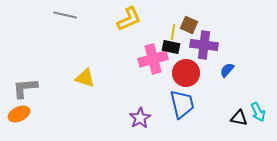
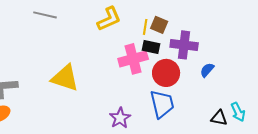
brown square: (189, 25) -> (159, 25), moved
yellow line: (173, 32) -> (145, 27), moved
yellow triangle: (85, 78) -> (65, 78), size x1.4

